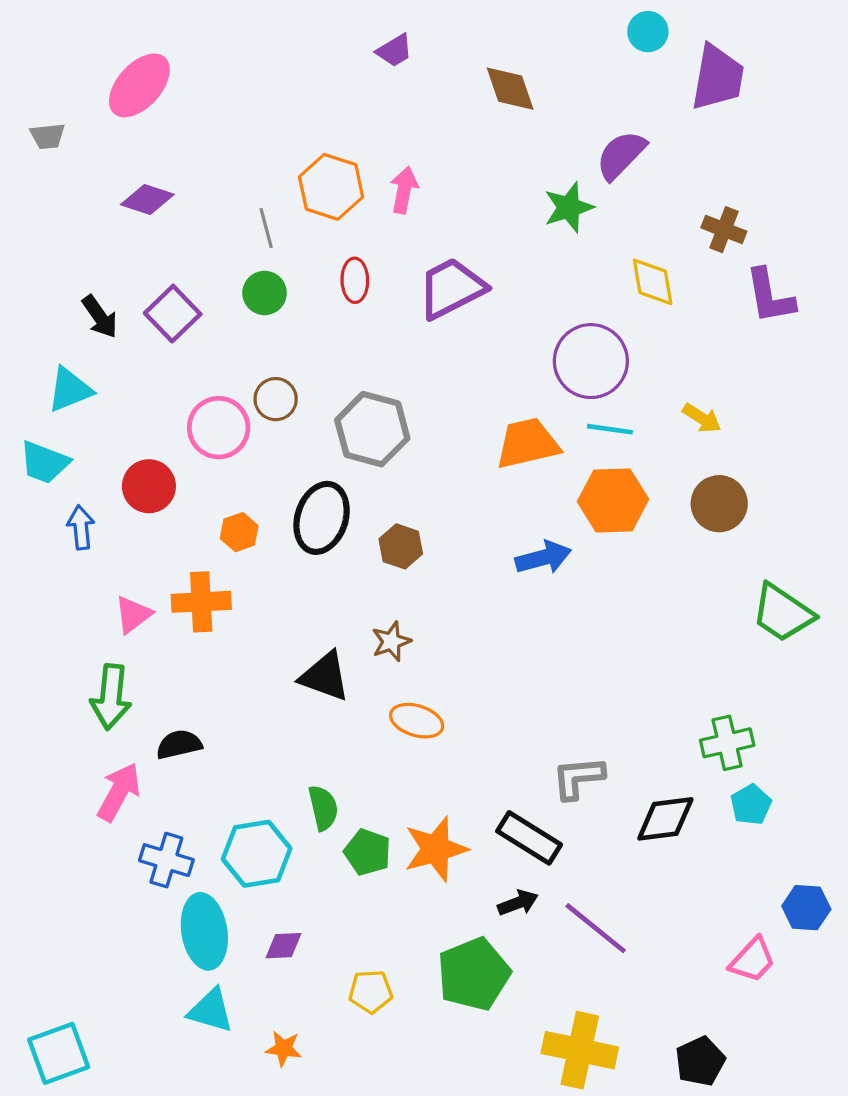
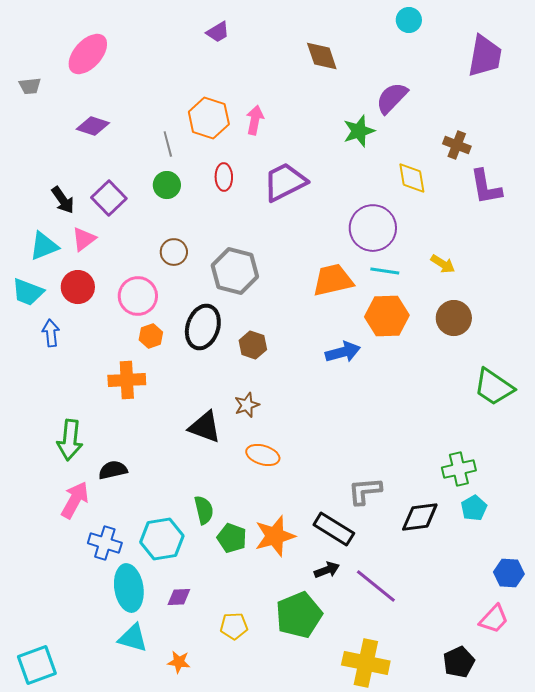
purple trapezoid: (394, 51) -> (218, 32), moved
purple trapezoid: (718, 78) -> (485, 56), moved
pink circle: (219, 428) -> (138, 296), moved
red circle: (149, 486) -> (78, 287), moved
pink triangle: (133, 615) -> (84, 239), moved
pink trapezoid: (752, 960) -> (494, 619), moved
black pentagon: (700, 1061) -> (459, 662), moved

